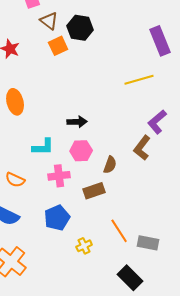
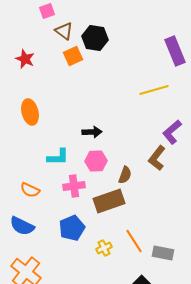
brown rectangle: (94, 191) -> (109, 201), size x1.4
yellow cross: (84, 246) -> (104, 248), moved

